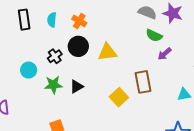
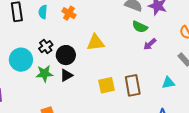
black circle: (78, 46) -> (66, 55), moved
cyan circle: (29, 70) -> (21, 60), size x1.5
brown rectangle: (143, 82) -> (133, 85), moved
yellow square: (119, 97) -> (106, 85), turned 30

